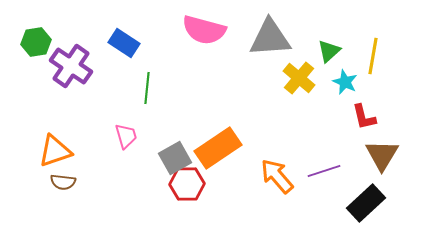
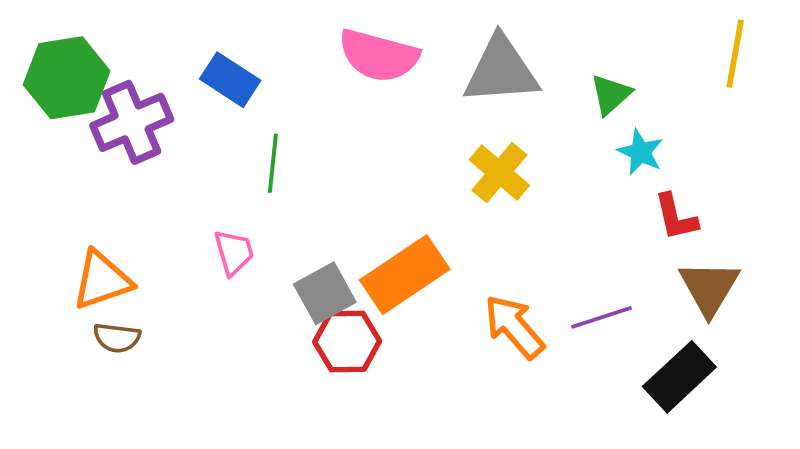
green hexagon: (36, 42) -> (67, 78), size x1.5
yellow line: (373, 56) -> (735, 54), moved
purple cross: (71, 66) -> (132, 122), turned 33
yellow cross: (299, 78) -> (499, 173), moved

